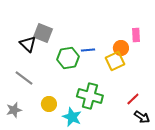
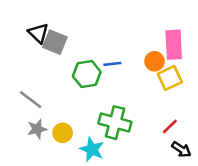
pink rectangle: (136, 35) -> (174, 45), size x1.6
black triangle: (28, 44) -> (38, 33), moved
yellow square: (115, 61) -> (170, 78), moved
gray star: (14, 110) -> (37, 129), moved

